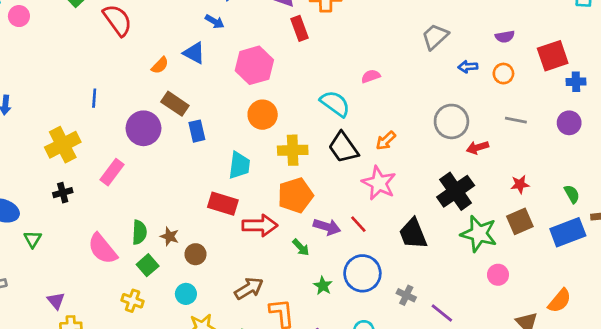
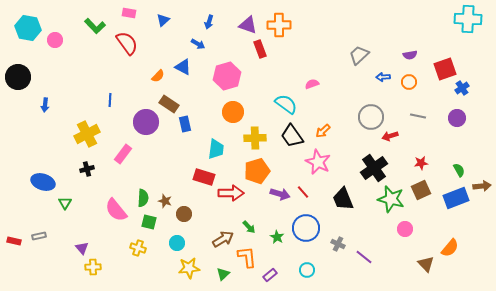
blue cross: (576, 82) -> (462, 88), turned -32
green arrow: (301, 247) -> (249, 227), moved
green square: (148, 265) -> (149, 222), turned -35

